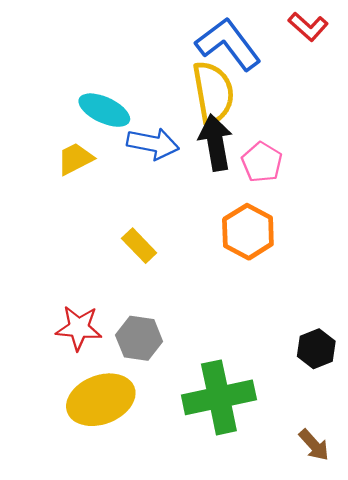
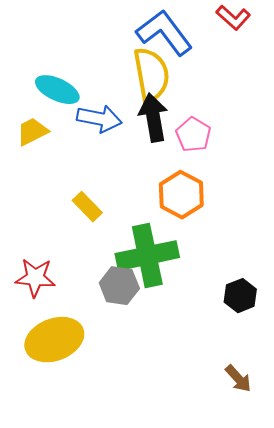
gray hexagon: (139, 338) -> (119, 286), moved
green cross: (219, 397) -> (147, 256), moved

